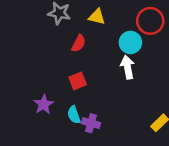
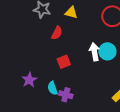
cyan circle: (130, 42) -> (107, 51), moved
red square: (78, 81) -> (64, 62), moved

